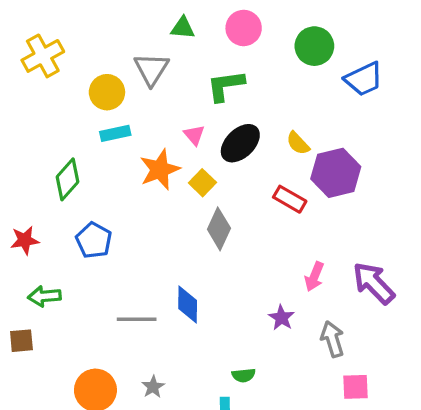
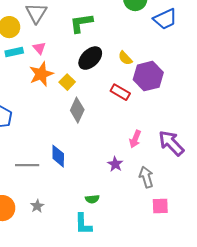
pink triangle: (194, 135) -> (39, 48), moved

